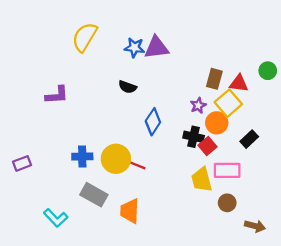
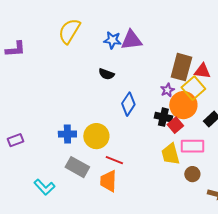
brown rectangle: (214, 79) -> (181, 67), size x1.5
purple L-shape: (57, 95) -> (15, 49), moved
orange circle: (217, 123) -> (183, 105), size x1.4
red line: (136, 165) -> (114, 160), moved

